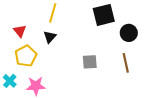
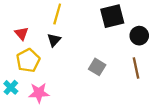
gray square: (90, 62) -> (97, 67), turned 35

